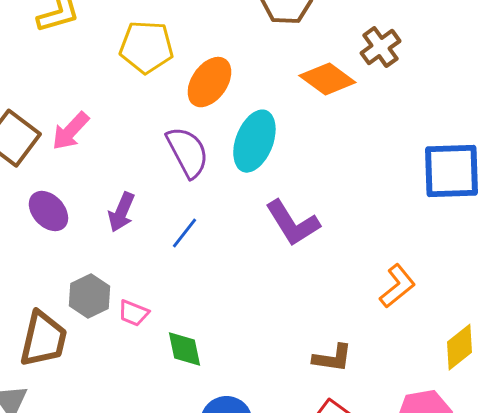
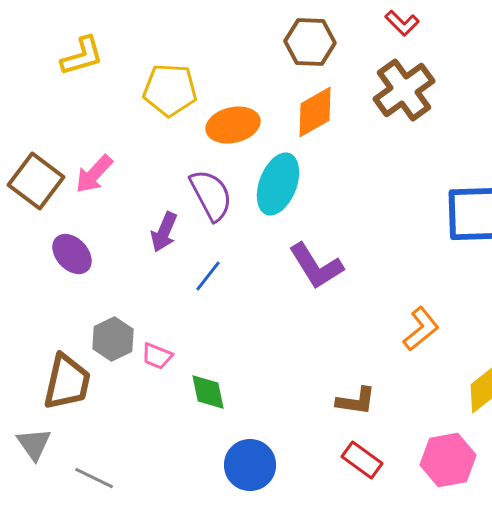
brown cross: (380, 47) -> (404, 90), size x1.5
orange diamond: (327, 79) -> (315, 112), moved, turned -66
orange ellipse: (209, 82) -> (233, 125), turned 42
purple arrow: (121, 212) -> (164, 232), moved

